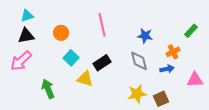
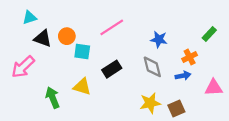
pink line: (102, 25) -> (112, 27), turned 70
black triangle: (26, 36) -> (43, 38), moved, turned 30
cyan square: (71, 58) -> (82, 52), moved, turned -35
yellow triangle: (85, 79) -> (82, 87), moved

